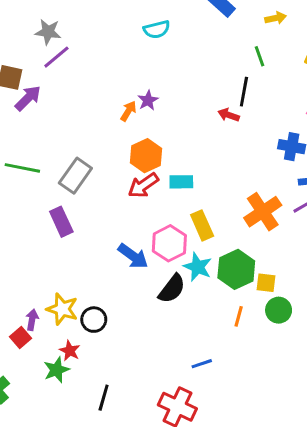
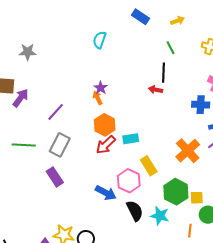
cyan semicircle: (157, 29) -> (100, 40), turned 132
purple line: (56, 57) -> (56, 112), moved
orange arrow: (128, 111) -> (98, 98), moved, turned -48
cyan star: (198, 267) -> (160, 216), moved
black semicircle: (172, 289) -> (135, 211), turned -55
orange line: (239, 316) -> (190, 231), moved

